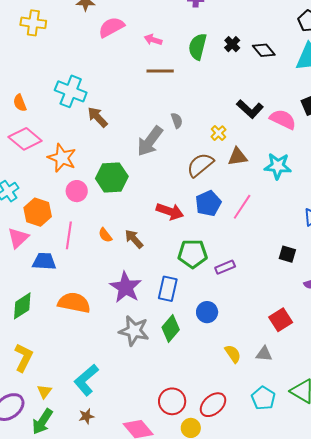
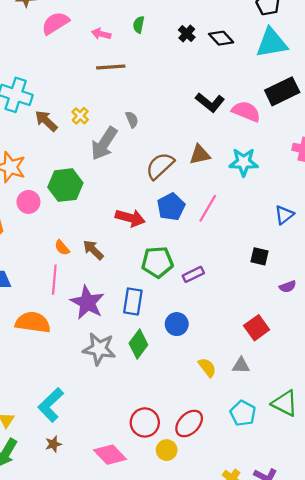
green semicircle: (198, 47) -> (139, 25), moved, size x0.6
yellow cross: (219, 133) -> (80, 116), moved
pink line: (69, 235) -> (54, 280), moved

